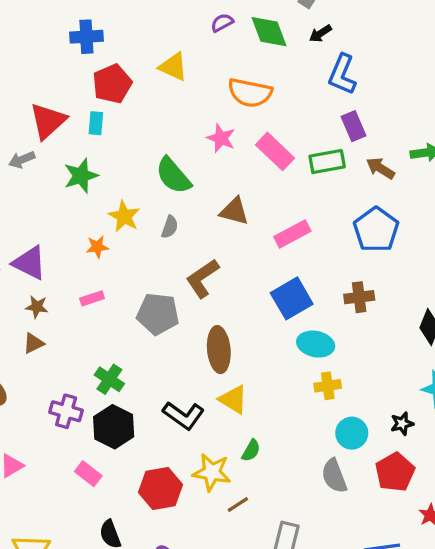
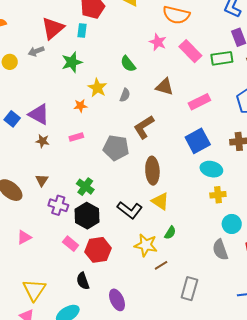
green semicircle: (173, 176) -> (128, 64), size x0.7
brown triangle: (34, 343) -> (42, 180), moved, turned -32
red hexagon: (161, 488) -> (98, 250), moved

